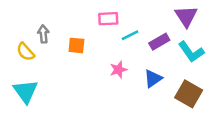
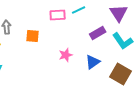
cyan line: (130, 35) -> (79, 10), moved

